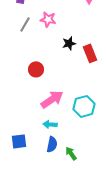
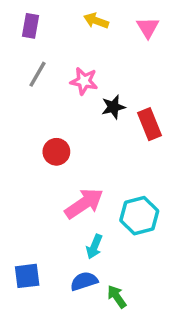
pink star: (48, 19) -> (84, 81), moved
cyan arrow: (50, 124) -> (94, 247), moved, turned -72
blue semicircle: (52, 144) -> (84, 281), turned -119

